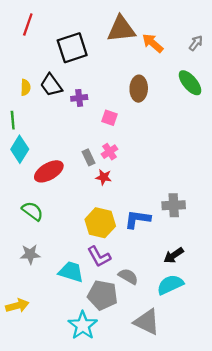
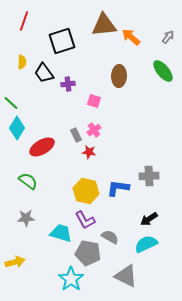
yellow semicircle: (25, 87) -> (22, 62), moved
green line: (13, 120) -> (11, 103), turned -42

